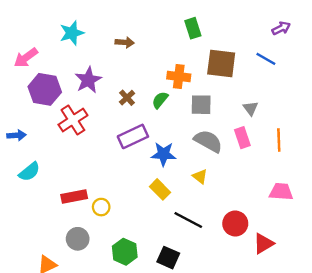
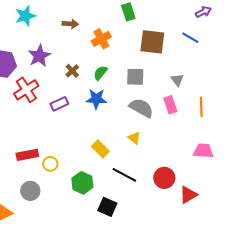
orange cross: (179, 76) -> (101, 39), moved, turned -36
purple rectangle: (133, 136) -> (59, 104), moved, size x0.7
blue star: (164, 154) -> (96, 99), moved
green hexagon: (125, 252) -> (82, 183), moved

